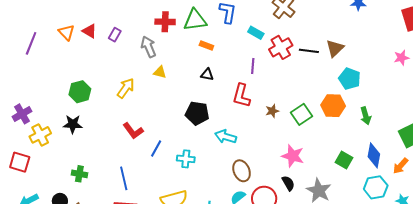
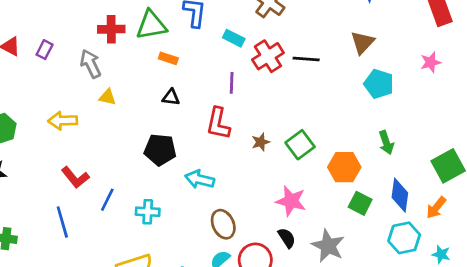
brown triangle: (335, 48) -> (362, 42), moved
cyan pentagon: (350, 79) -> (379, 84), moved
yellow arrow: (126, 88) -> (63, 121), turned -125
orange hexagon: (333, 106) -> (344, 167), moved
blue line: (124, 178) -> (62, 222), moved

